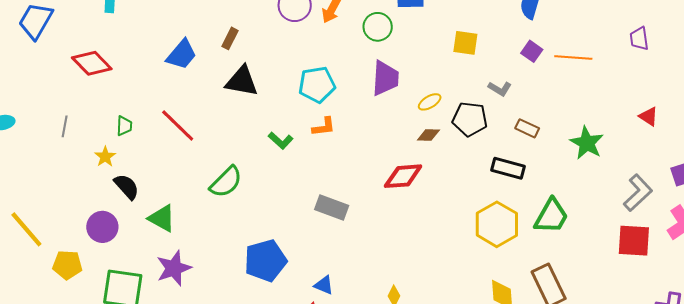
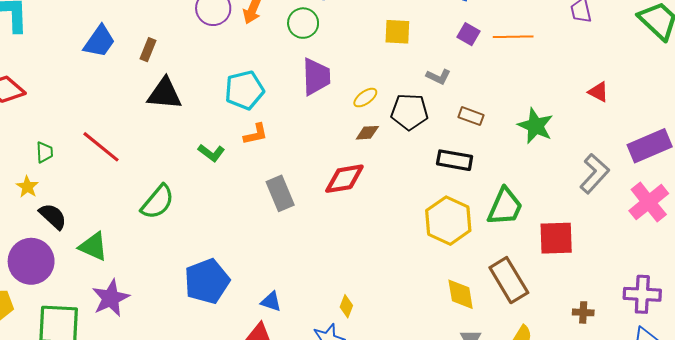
blue trapezoid: (182, 54) -> (99, 41), moved
gray rectangle: (332, 207) -> (280, 193), moved, turned 52
purple circle: (102, 227) -> (31, 261), size x1.4
red square: (634, 241) -> (556, 238), moved

